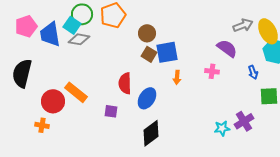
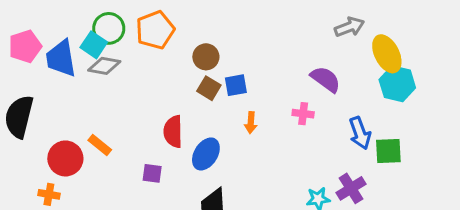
gray arrow: (243, 25) -> (349, 27), moved
blue square: (167, 52) -> (236, 85), size x0.7
blue arrow: (253, 72) -> (360, 133), moved, size x1.5
orange rectangle: (76, 92) -> (100, 145), size x0.7

